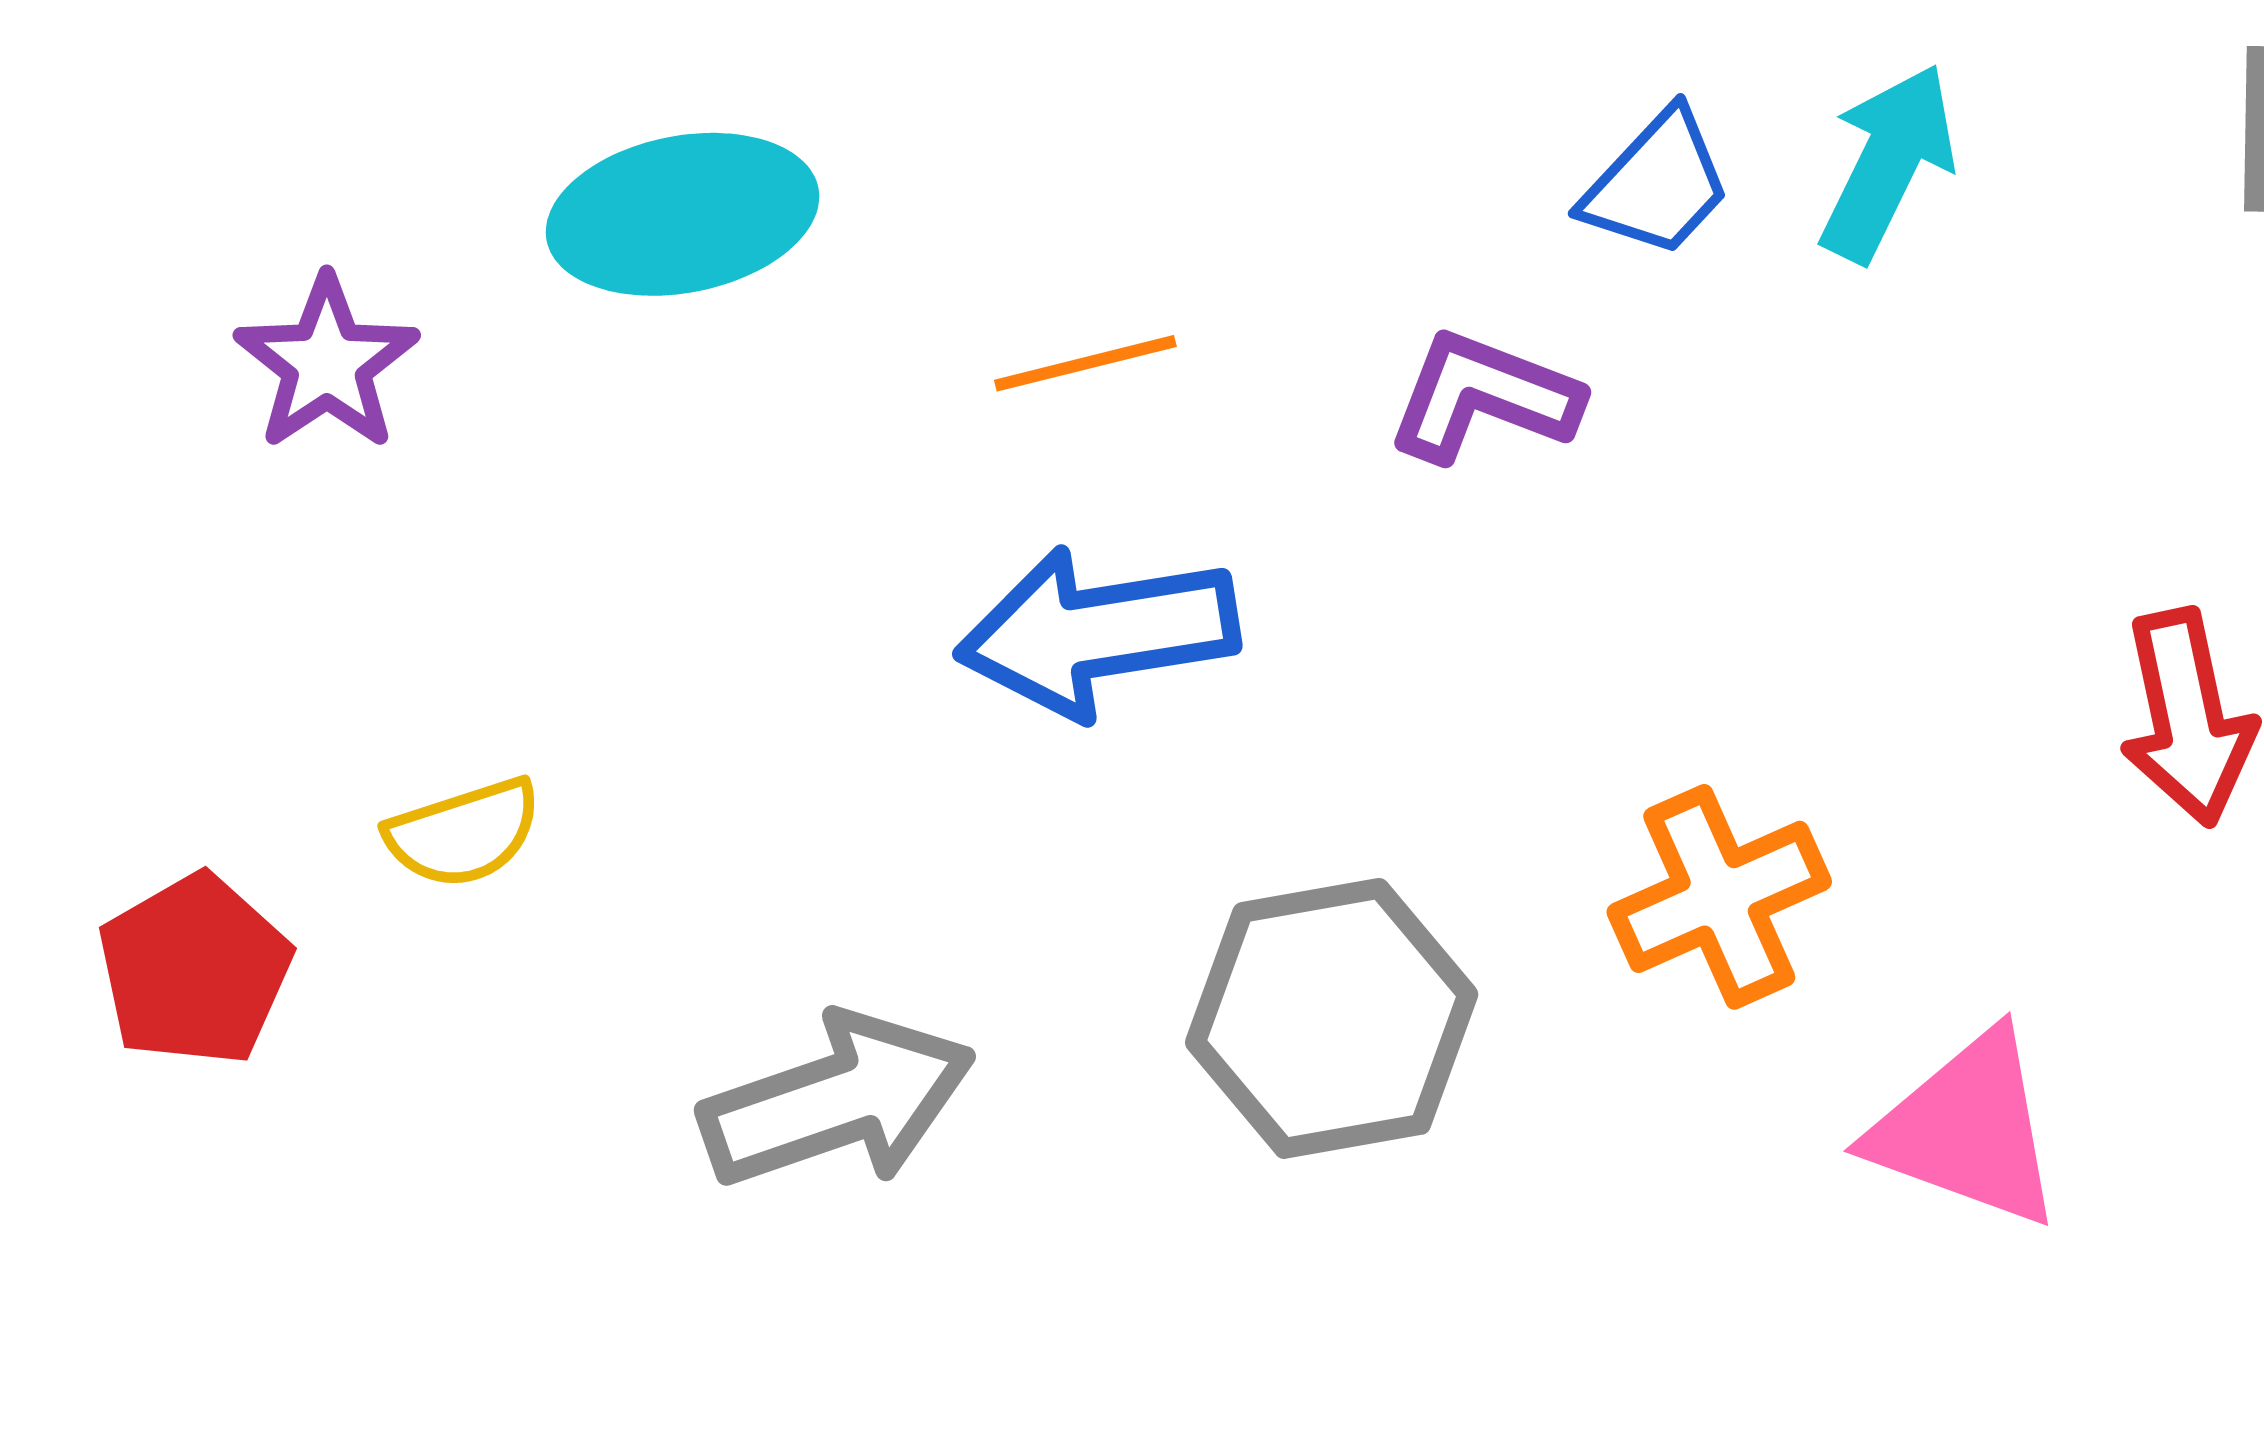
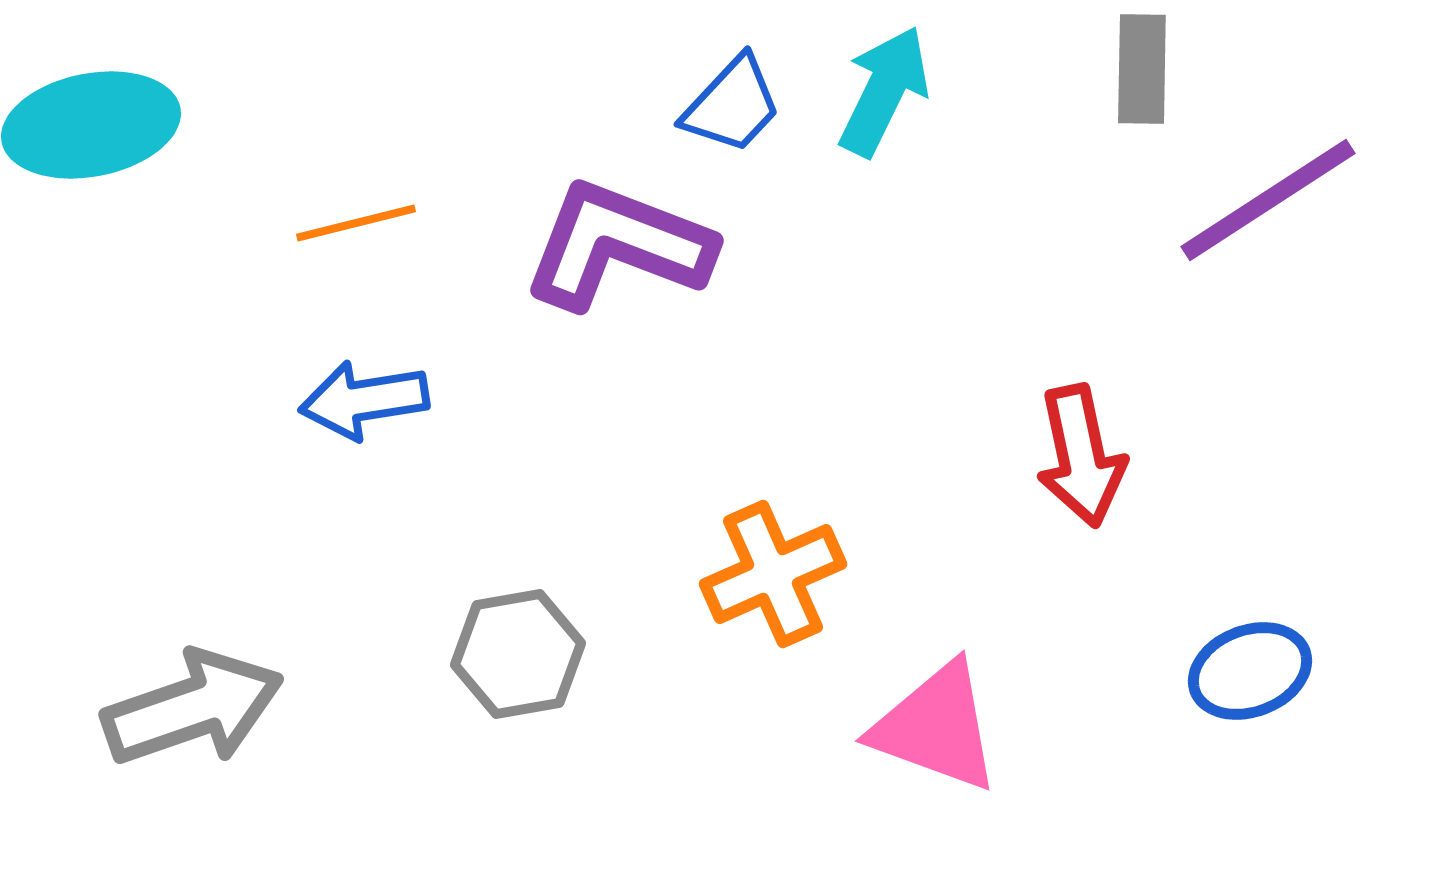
purple L-shape: (1484, 397) -> (618, 245), size x1.5
blue arrow: (1098, 632) -> (364, 400), size x0.7
gray hexagon: (1332, 1018) -> (518, 654), size x0.7

